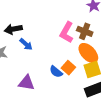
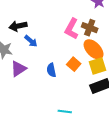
blue semicircle: (56, 72) -> (51, 70), moved, turned 40
purple triangle: (26, 83) -> (18, 69), moved, turned -42

